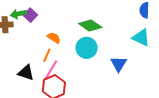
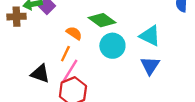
green diamond: (90, 26) -> (102, 20), moved
cyan triangle: (141, 37) -> (150, 36), moved

